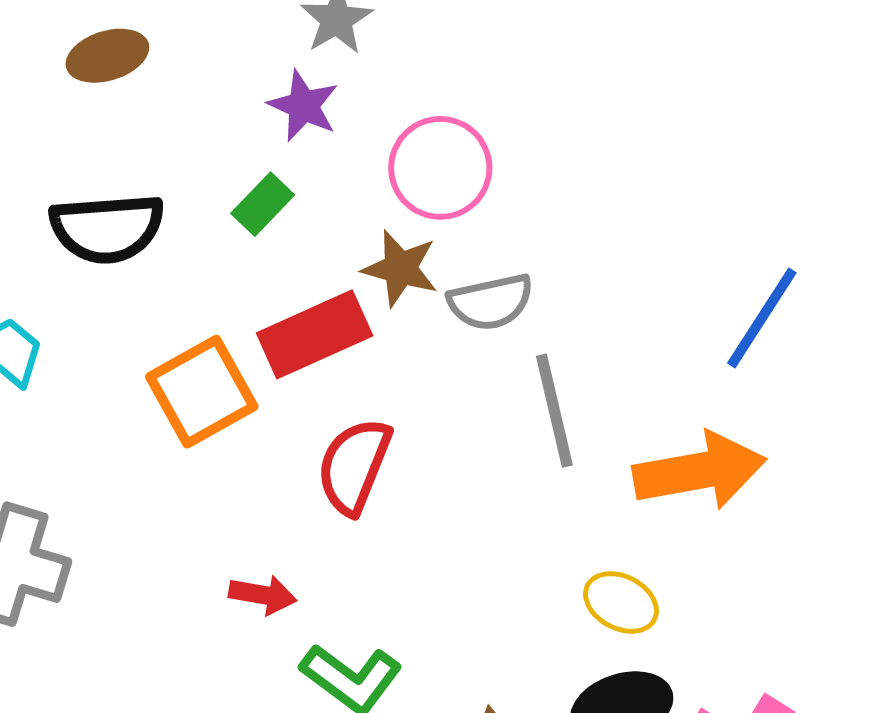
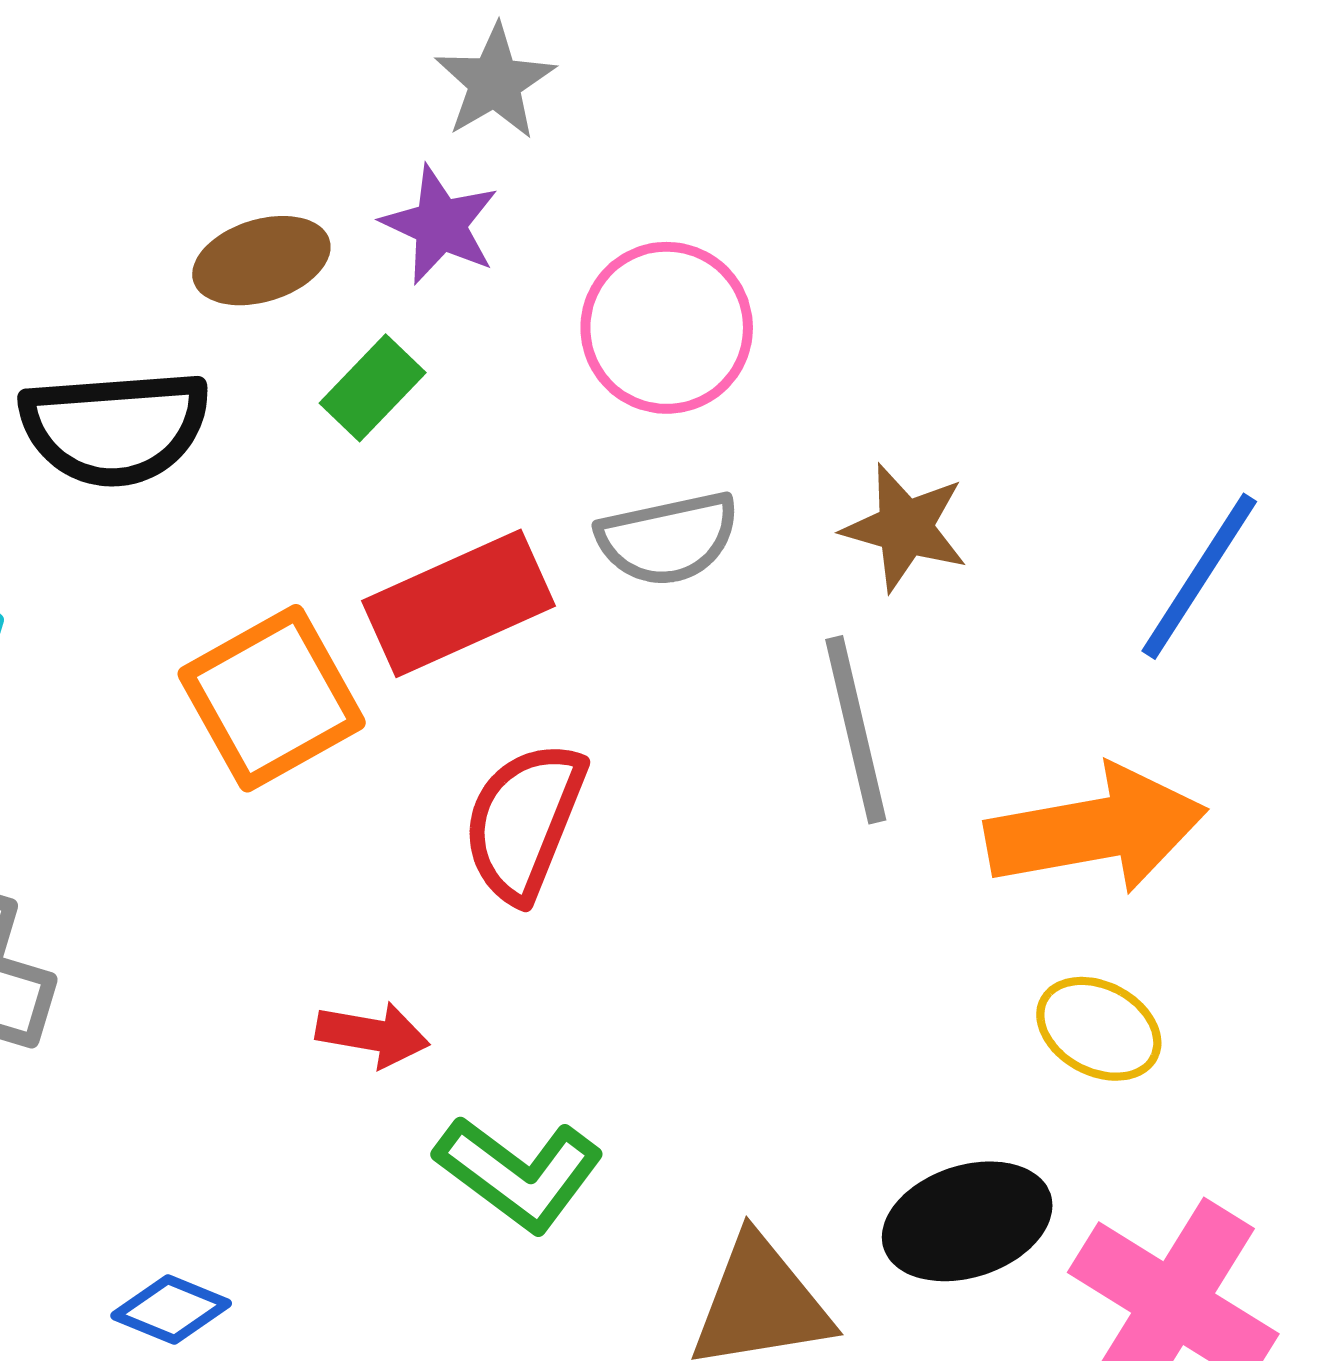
brown ellipse: (107, 56) -> (261, 261), moved
brown star: (400, 268) -> (905, 528), moved
gray semicircle: (491, 302) -> (668, 539), moved
yellow ellipse: (621, 602) -> (1099, 1029), moved

